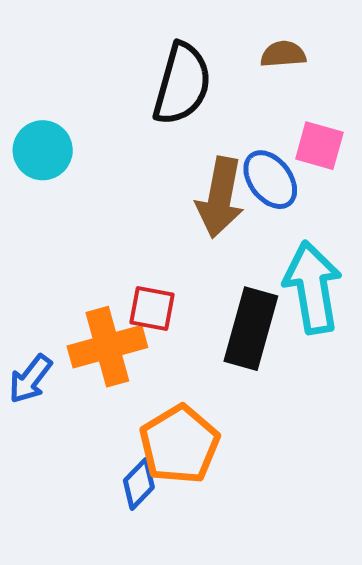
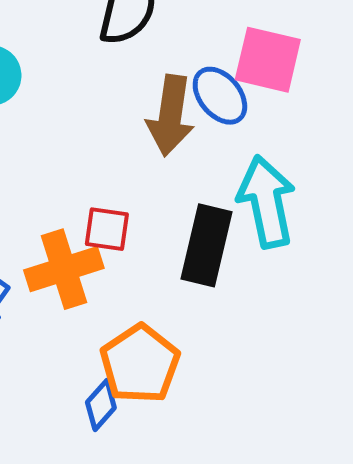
pink square: (319, 146) -> (268, 60), size x1.4

